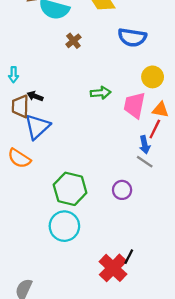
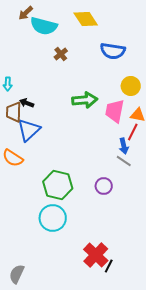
green arrow: (101, 93) -> (85, 100), size x1.4
black line: (129, 257) -> (109, 266), moved

